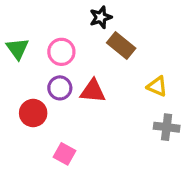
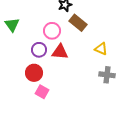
pink circle: (61, 52) -> (52, 31), moved
red circle: (33, 113) -> (34, 73), moved

